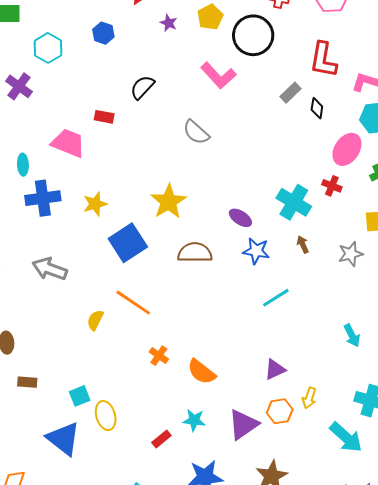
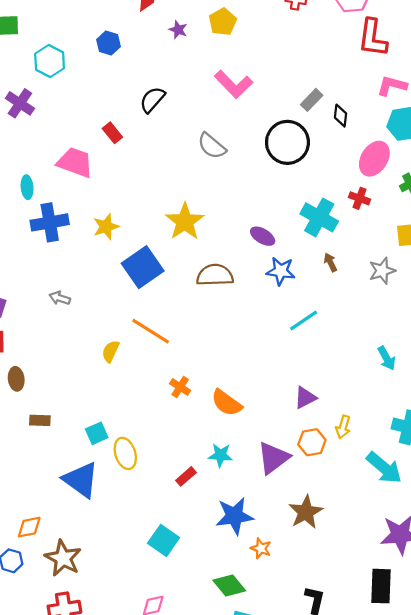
black circle: (253, 35) -> (287, 142), moved
red L-shape: (323, 60) -> (373, 38), moved
red rectangle: (104, 117) -> (112, 133), turned 42
gray arrow: (50, 269) -> (60, 298), size x0.6

